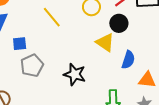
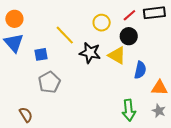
blue square: (20, 44) -> (41, 54), moved
black star: (75, 74) -> (90, 53), moved

